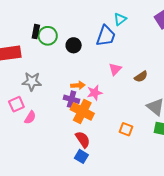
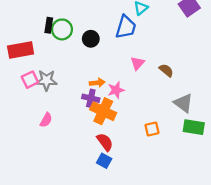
brown semicircle: (141, 77) -> (166, 70), turned -104
pink square: (16, 104) -> (30, 80), moved
orange square: (126, 129) -> (152, 129), turned -32

